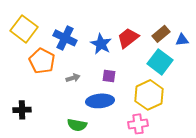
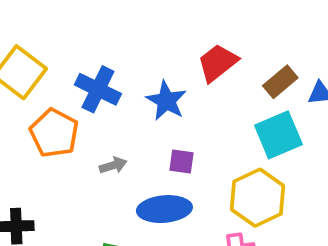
red trapezoid: (128, 38) -> (218, 63), moved
cyan square: (160, 62) -> (278, 135), turned 30

